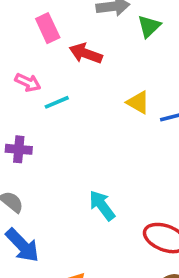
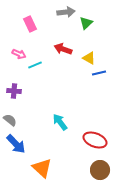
red arrow: (86, 53) -> (63, 49), moved
yellow triangle: (138, 102) -> (89, 58), moved

